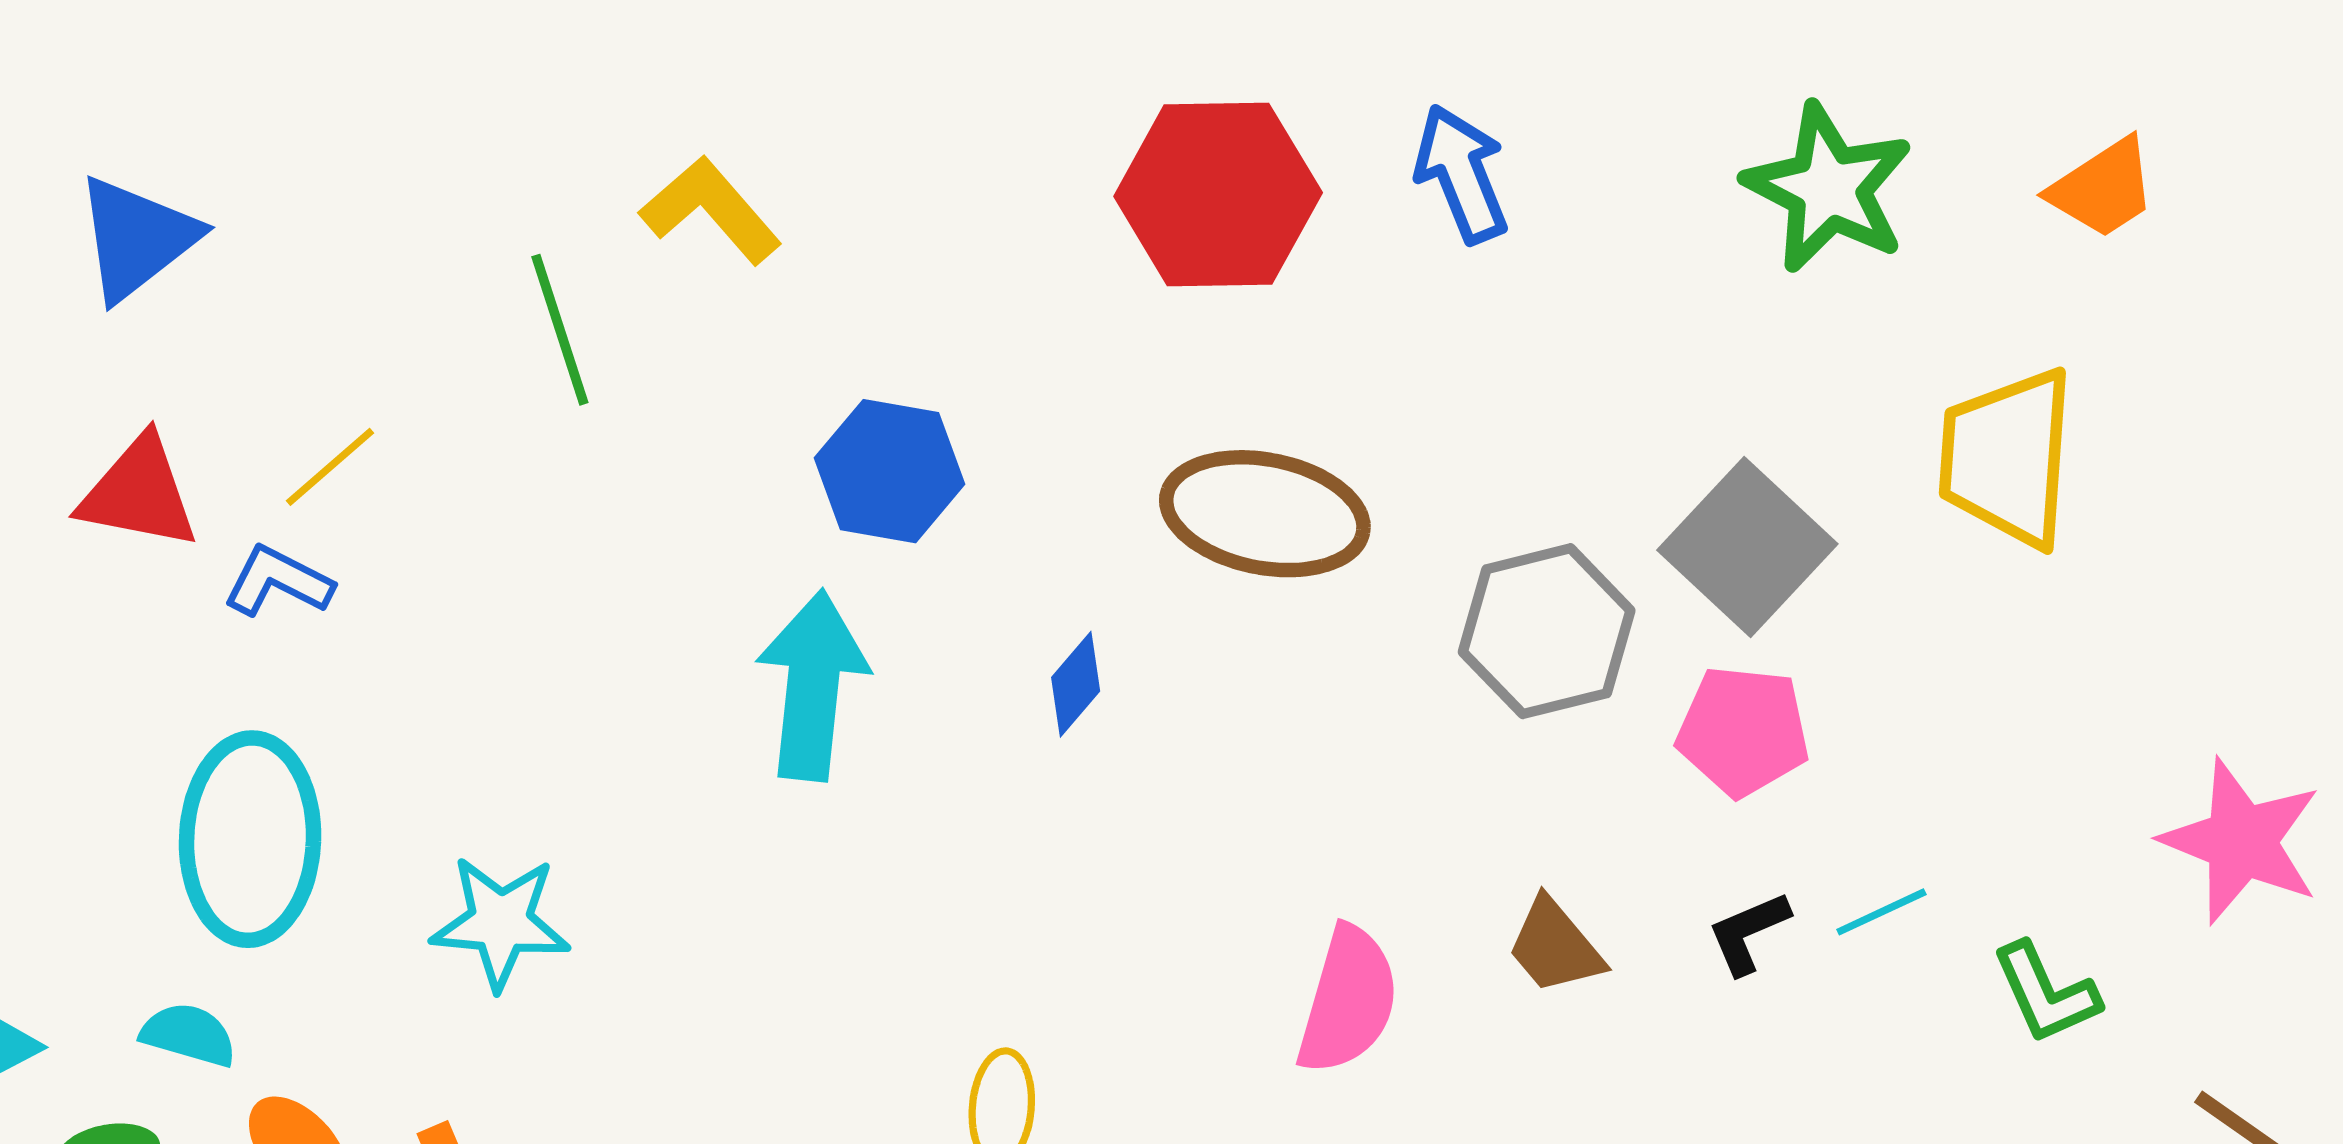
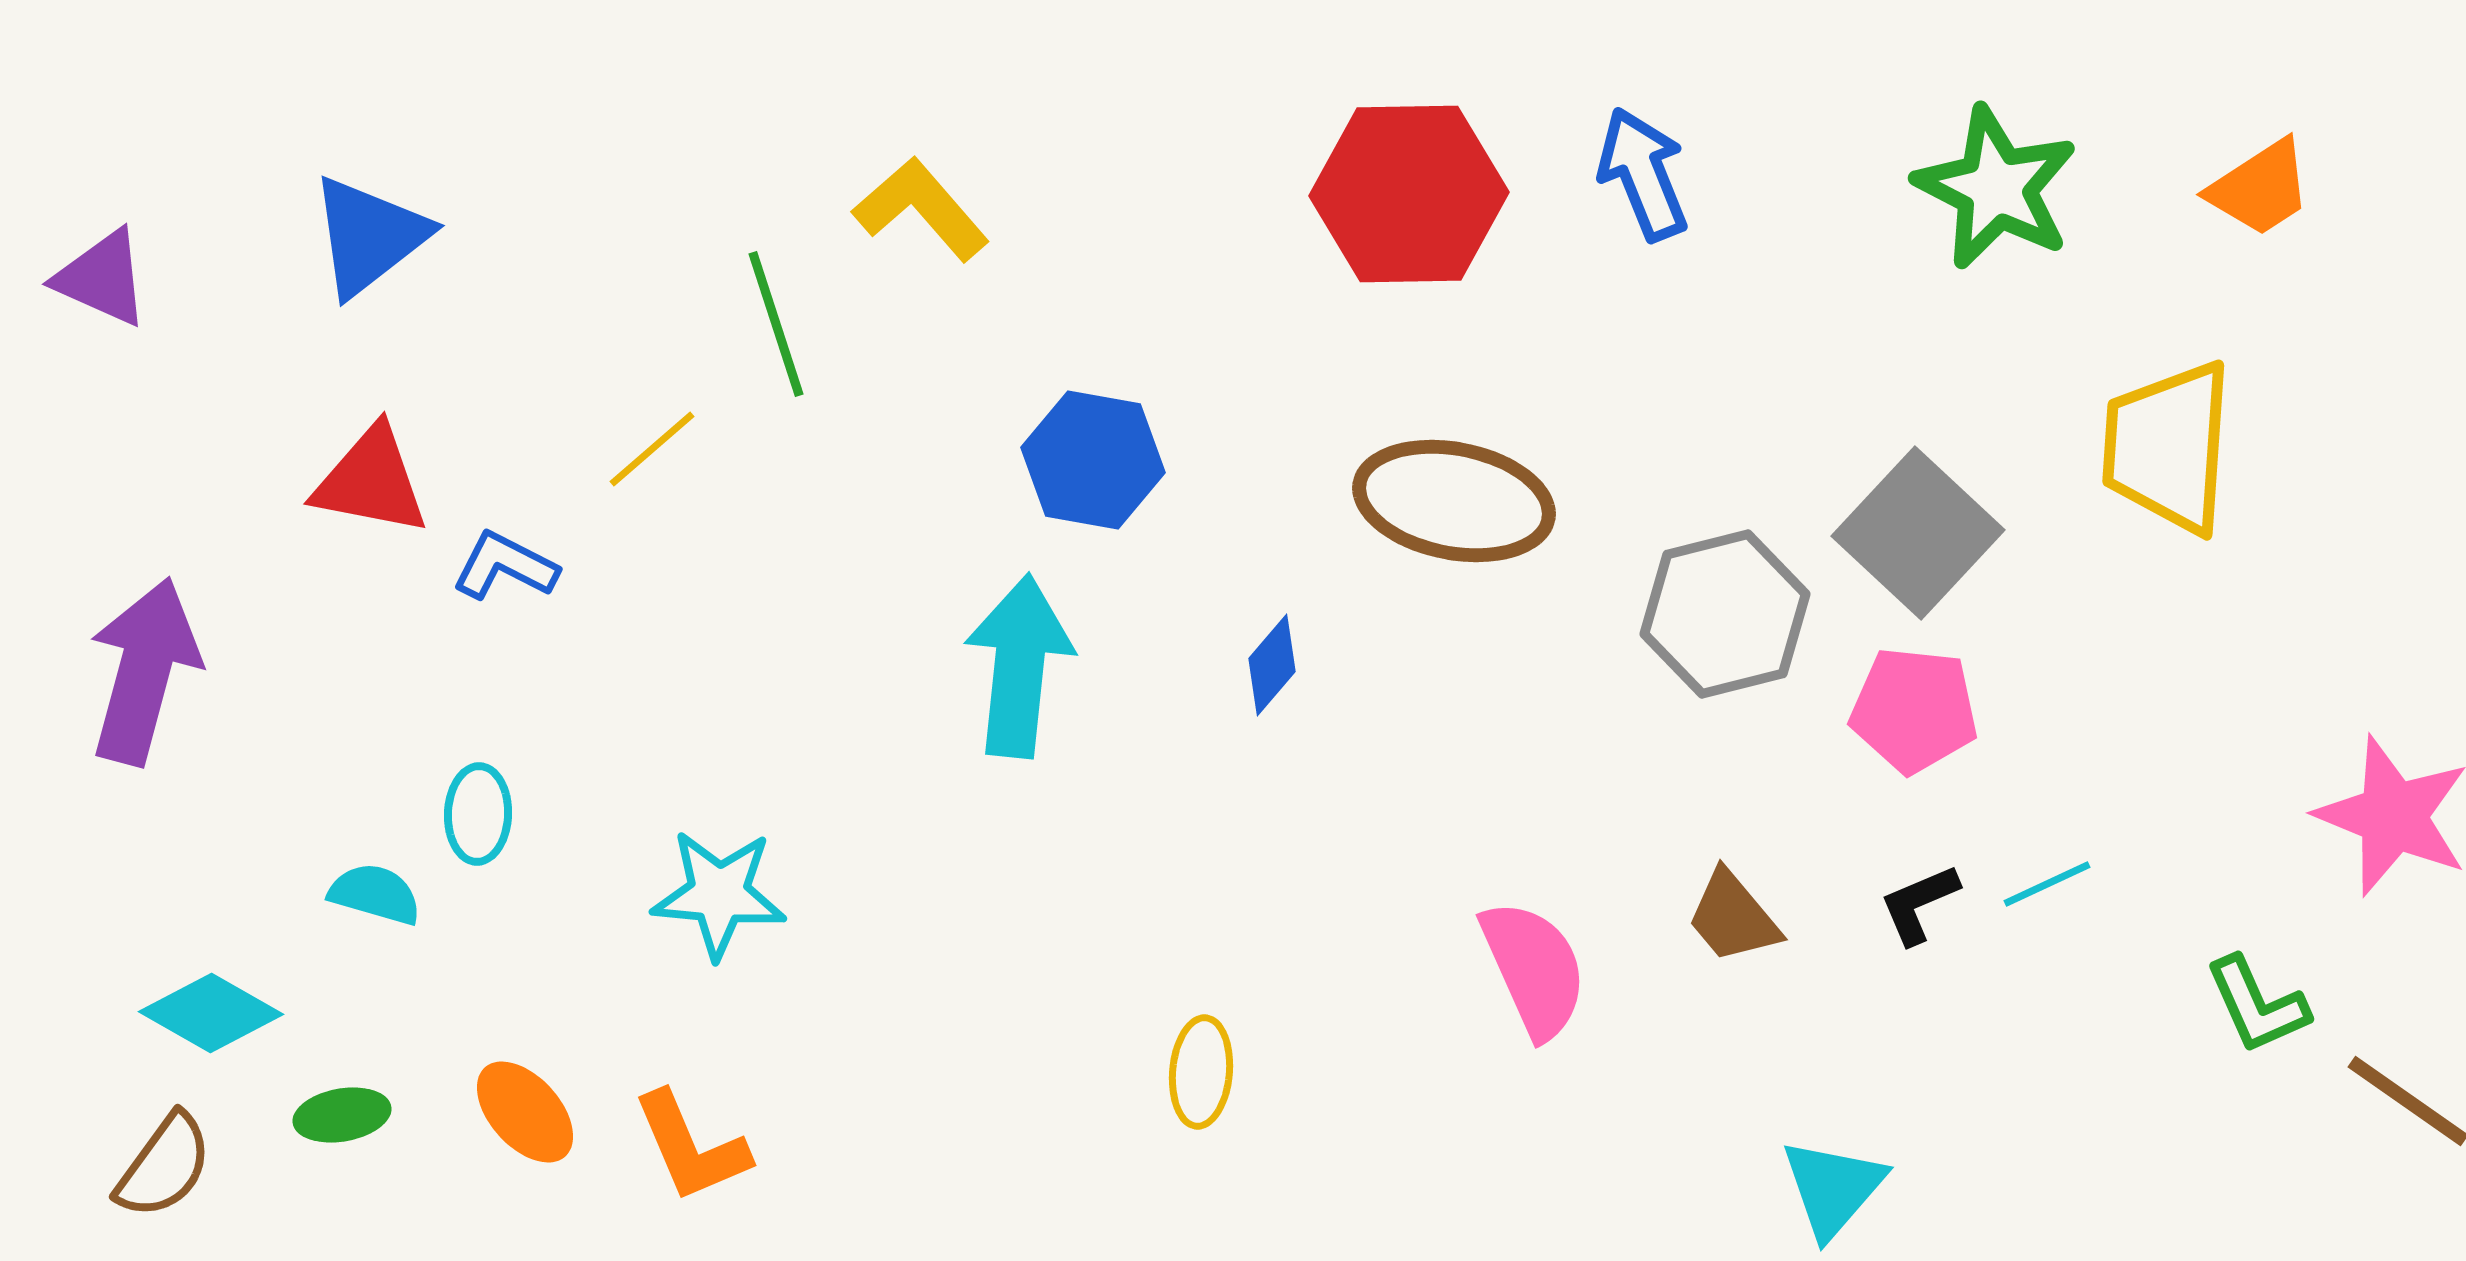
yellow line: (330, 467) -> (652, 449), moved
cyan ellipse: (250, 839) -> (478, 814), size x0.5
green L-shape: (2046, 993) -> (2257, 1005), moved
pink semicircle: (1348, 1000) -> (1534, 969), turned -40
cyan semicircle: (189, 1035) -> (375, 894), moved

